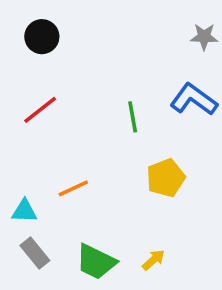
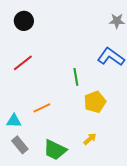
green line: (133, 117) -> (76, 77), moved
yellow arrow: (154, 260) -> (90, 139), moved

